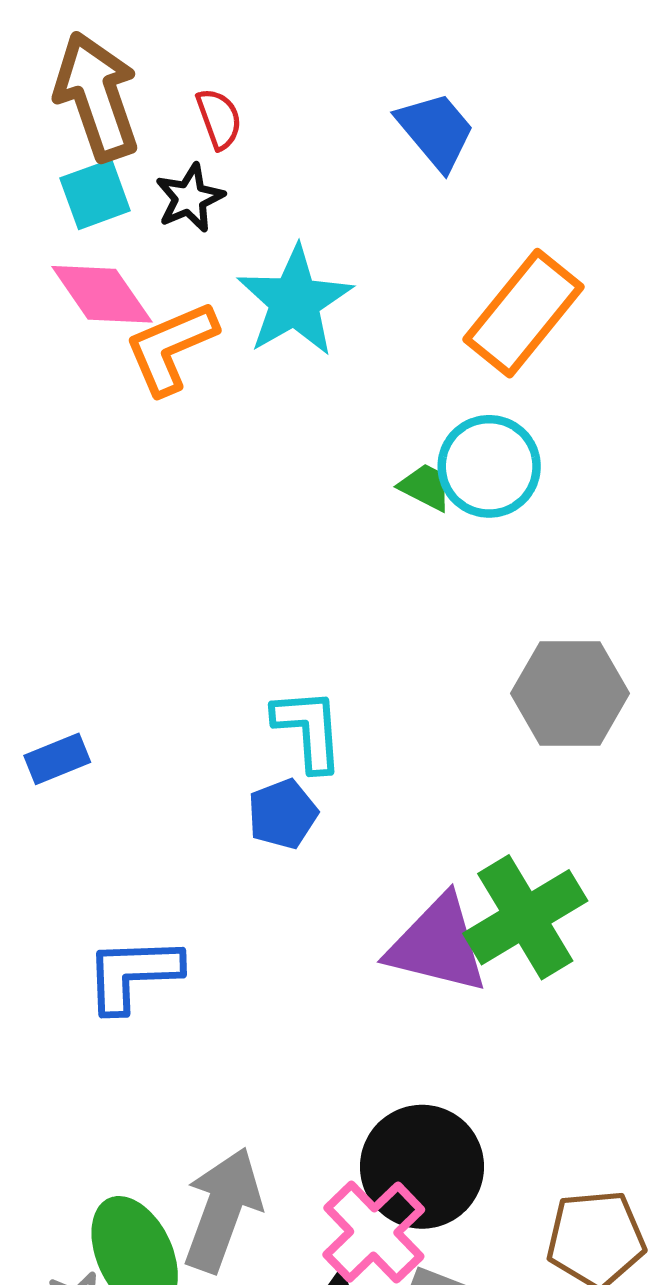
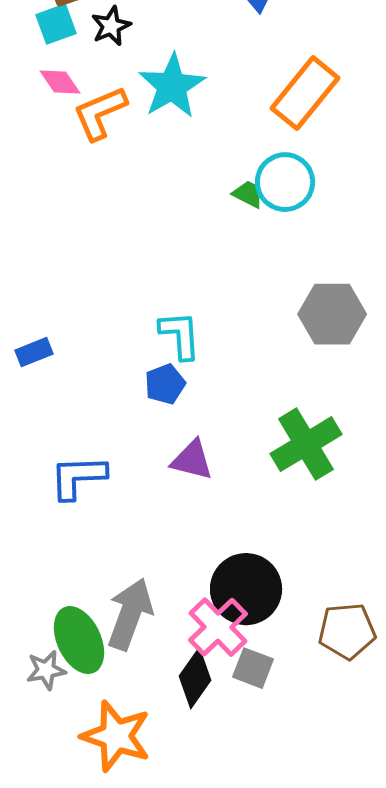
pink diamond: (102, 294) -> (60, 82), size x0.7
purple triangle: (438, 945) -> (192, 460), moved, size x0.7

